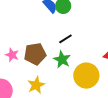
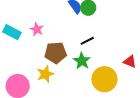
pink star: (12, 55) -> (37, 29), moved
yellow star: (36, 85) -> (45, 74), moved

